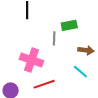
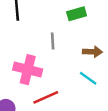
green rectangle: (69, 25) -> (77, 14), moved

